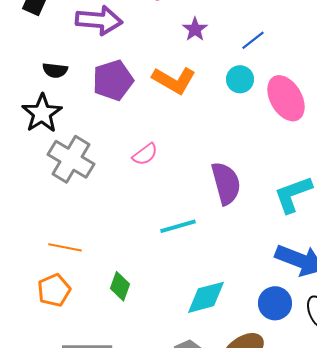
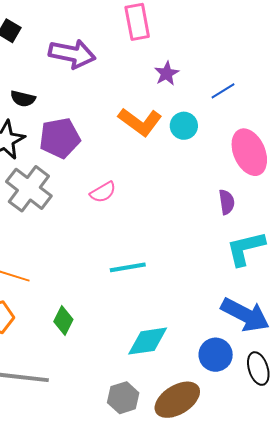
cyan circle: (240, 79) -> (184, 126), moved
purple pentagon: (113, 80) -> (60, 138), moved
purple semicircle: (226, 183) -> (227, 202), moved, size x0.6

